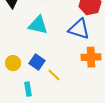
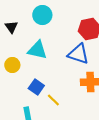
yellow circle: (13, 63) -> (12, 65), moved

